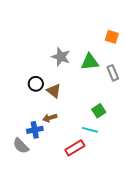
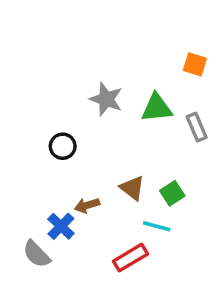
brown triangle: (54, 91) -> (132, 188), moved
blue cross: (35, 130) -> (61, 226), turned -35

